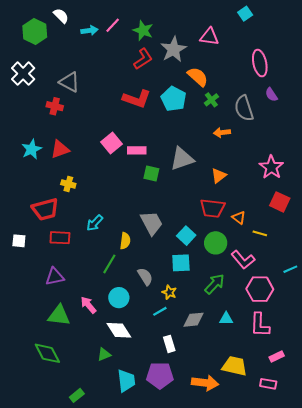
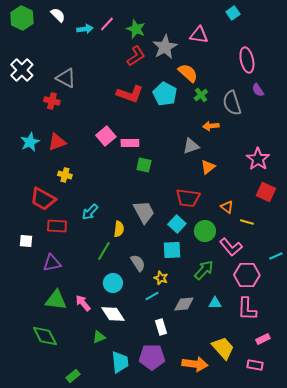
green hexagon: (35, 32) -> (22, 18), moved
gray triangle: (182, 159) -> (191, 146), moved, size x0.7
red trapezoid: (212, 208) -> (188, 198), moved
red trapezoid: (45, 209) -> (43, 199), turned 44
white square: (19, 241) -> (26, 241), moved
pink arrow: (88, 305) -> (83, 303), moved
yellow trapezoid: (235, 366) -> (223, 348), turned 35

